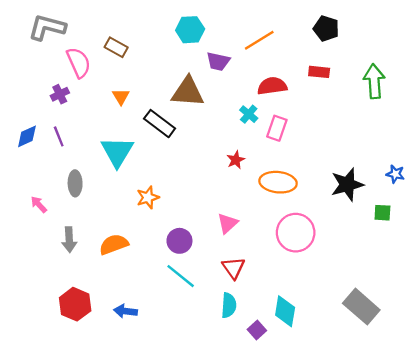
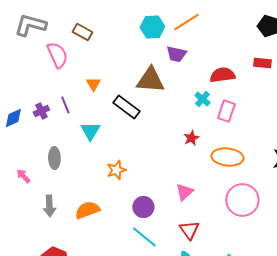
orange line: (259, 40) -> (186, 22), moved
brown rectangle: (116, 47) -> (82, 32), moved
purple cross: (60, 94) -> (41, 111), moved
purple line: (59, 136) -> (65, 105), moved
cyan triangle: (117, 152) -> (90, 131), size x0.7

